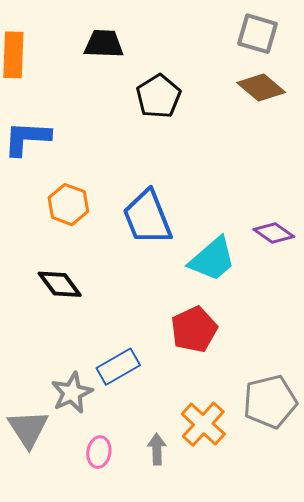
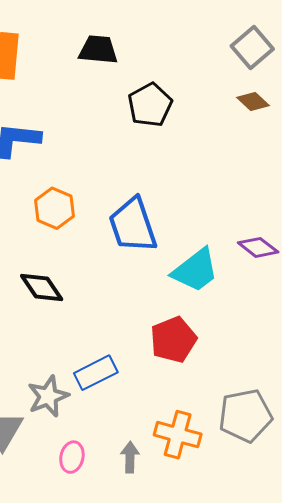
gray square: (258, 34) -> (252, 47), turned 30
brown diamond: (261, 88) -> (253, 101), size x0.7
orange cross: (203, 424) -> (178, 435), turned -30

